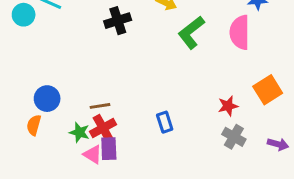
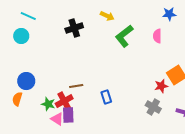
cyan circle: (24, 15) -> (21, 36), moved
pink semicircle: (240, 32) -> (157, 36), size x0.6
brown line: (100, 106) -> (76, 86), moved
red star: (228, 106) -> (161, 86), moved

